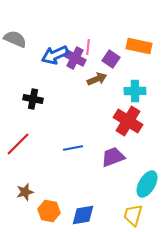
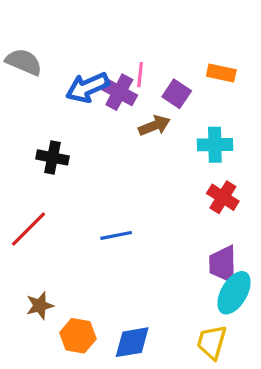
orange rectangle: (139, 46) -> (221, 73), size x0.7
red cross: (128, 121) -> (223, 197), moved, size x0.7
purple trapezoid: (113, 157) -> (223, 264), moved, turned -70

